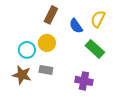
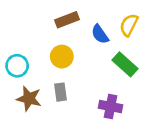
brown rectangle: (51, 15) -> (67, 20), turned 42
cyan circle: (27, 50) -> (17, 66), moved
gray rectangle: (46, 70) -> (60, 92), turned 72

